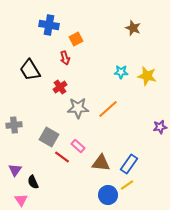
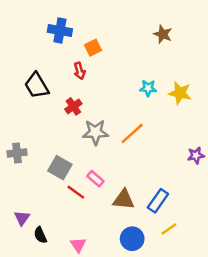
purple triangle: (15, 170) -> (22, 218), moved
black semicircle: (33, 182) -> (40, 235), moved
yellow line: (127, 185) -> (169, 229), moved
pink triangle: (21, 200) -> (78, 245), moved

